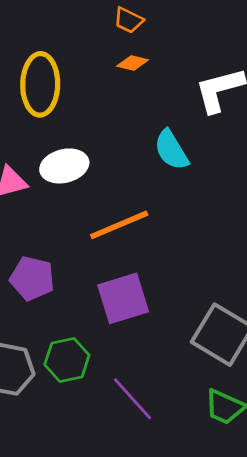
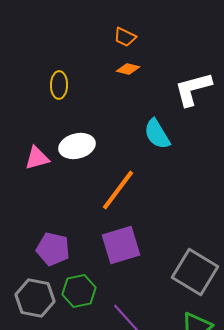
yellow ellipse: (40, 84) -> (59, 85), size x0.6
orange line: (119, 225) -> (118, 190), turned -30
purple pentagon: (32, 278) -> (53, 249), moved

